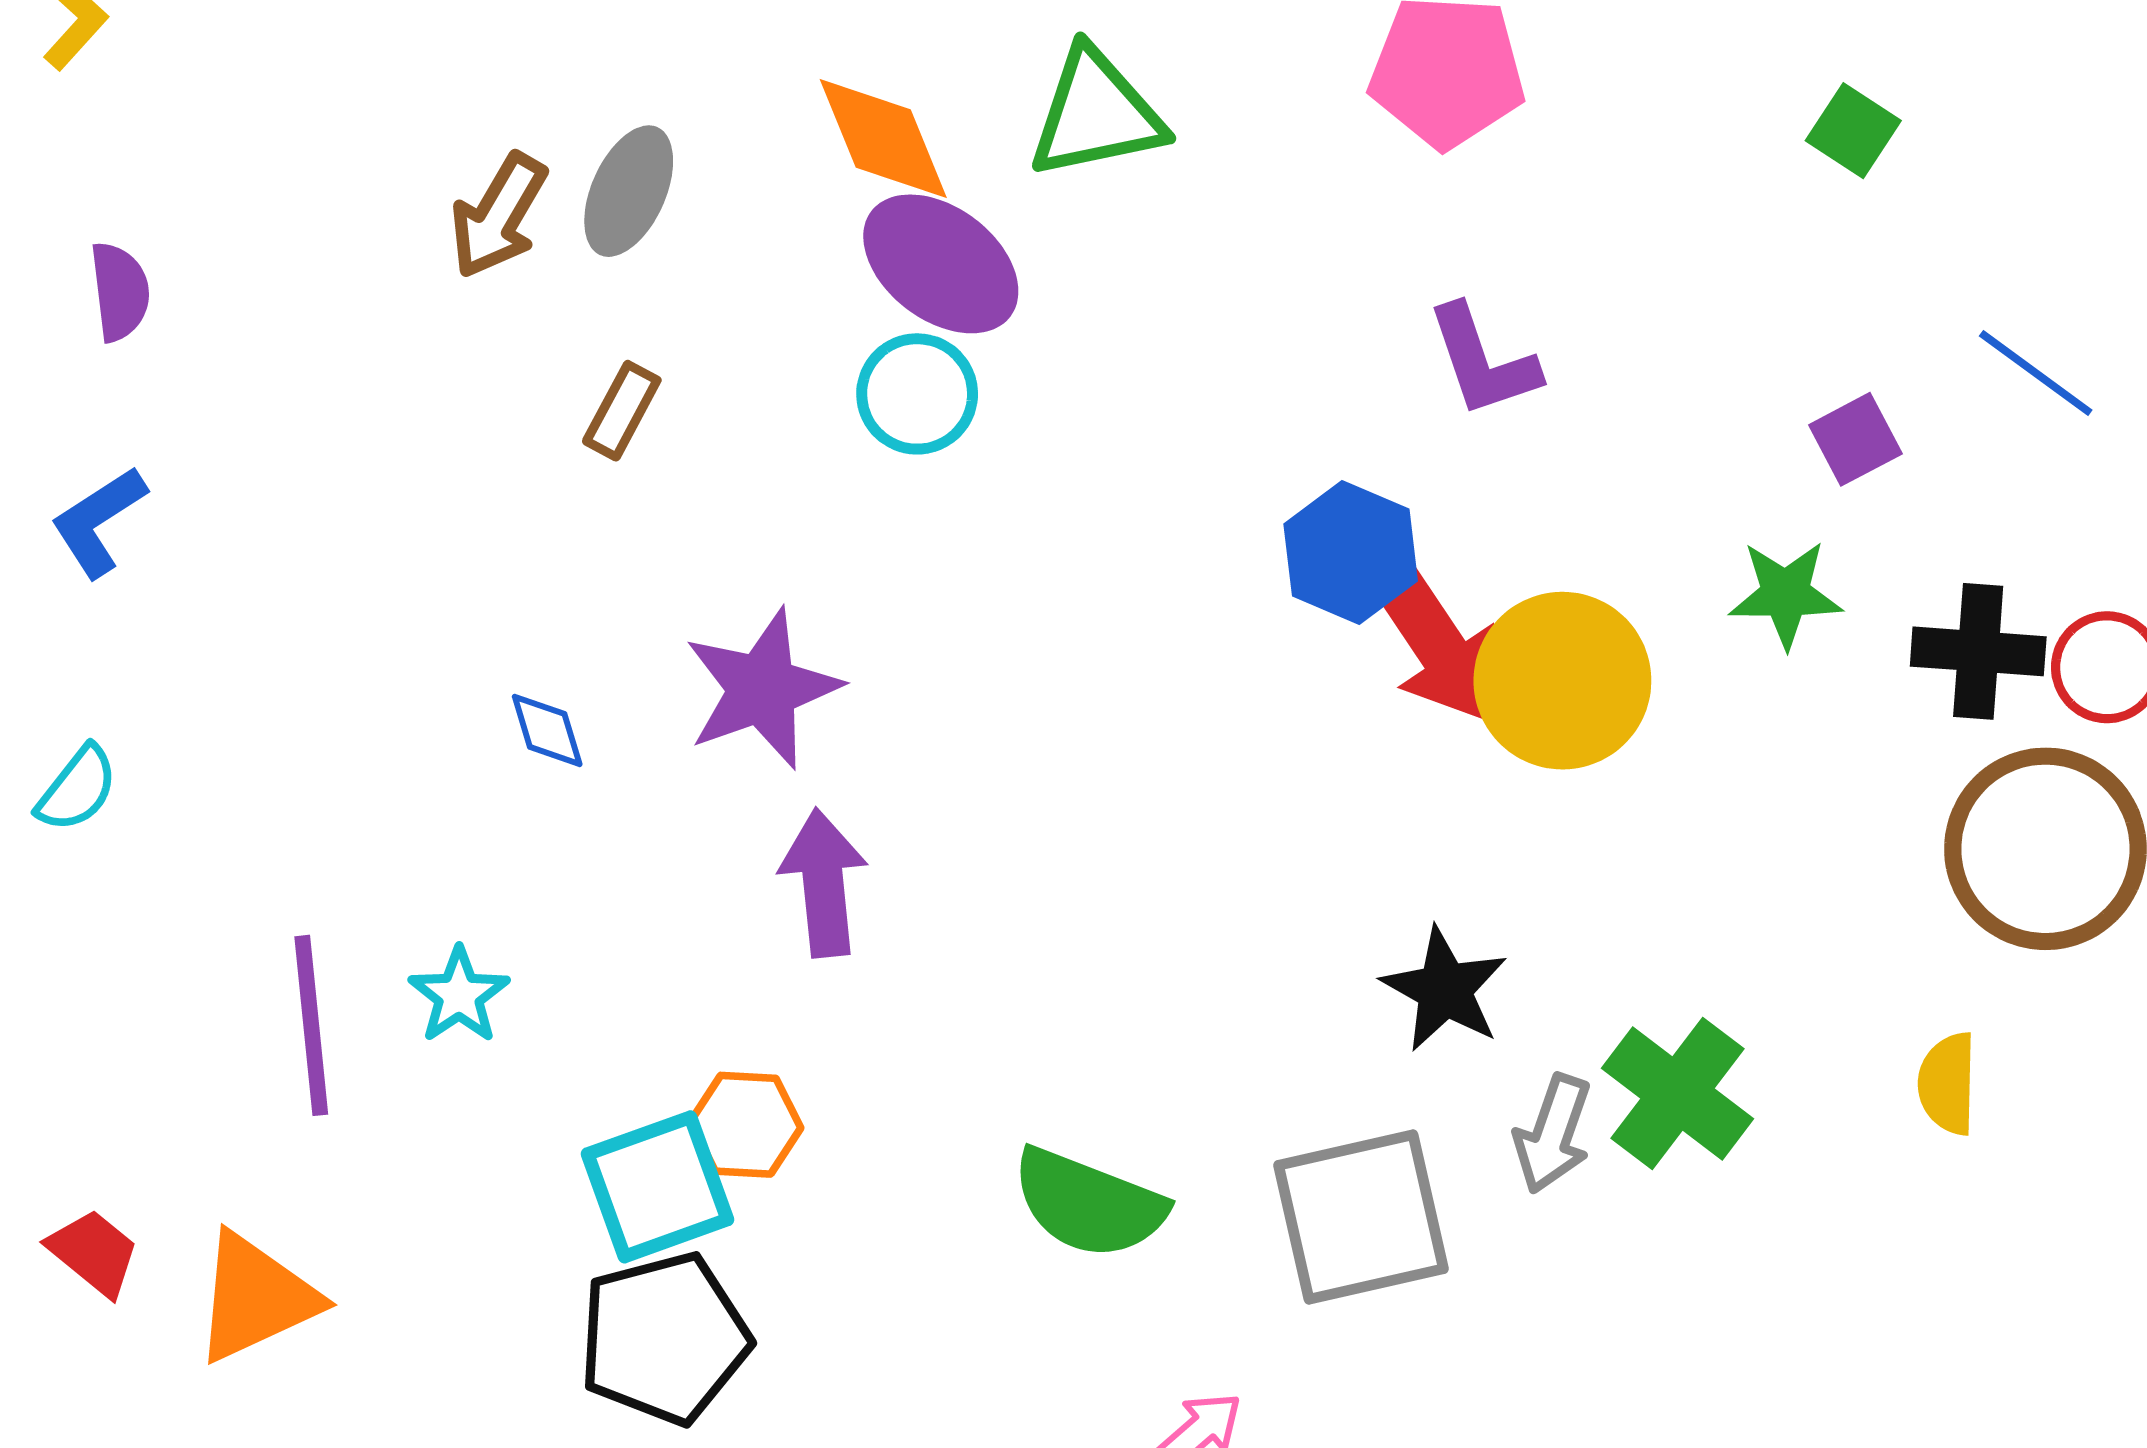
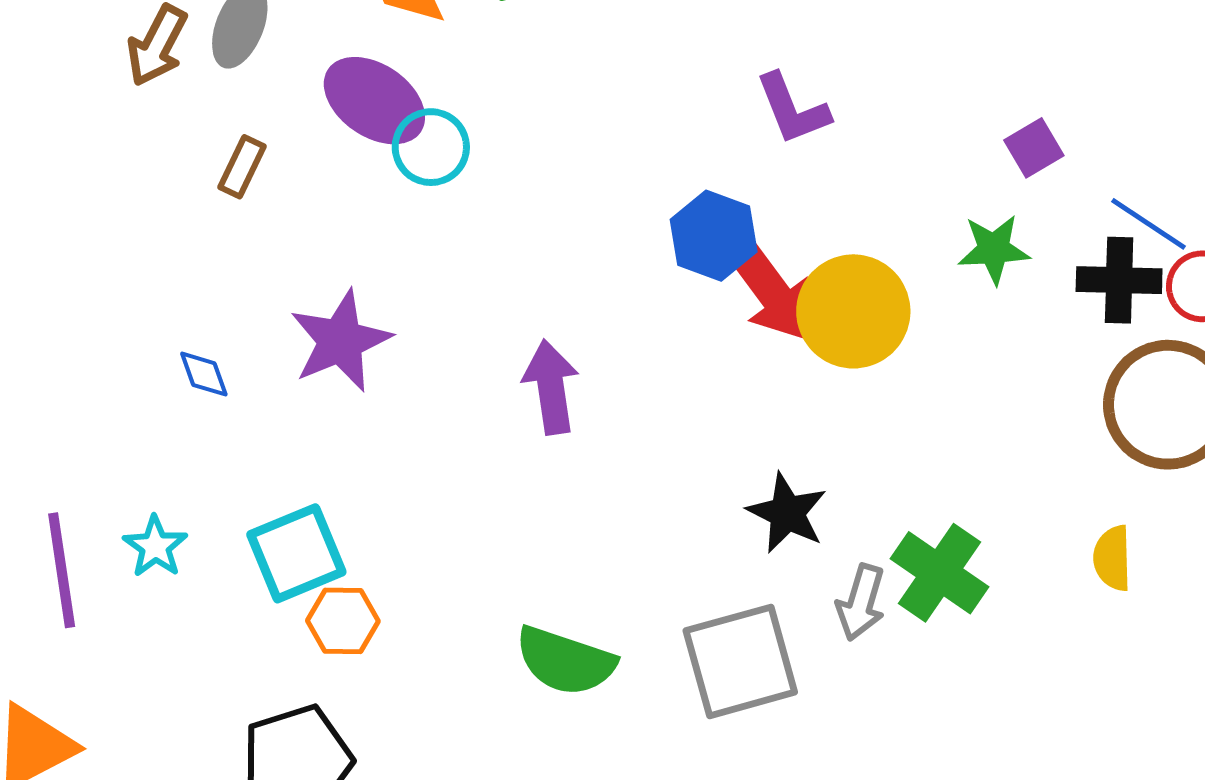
purple ellipse: (941, 264) -> (374, 101), moved
blue line: (2036, 373) -> (1149, 224), moved
purple arrow: (823, 883) -> (551, 387), moved
cyan square: (657, 1187) -> (296, 553), moved

